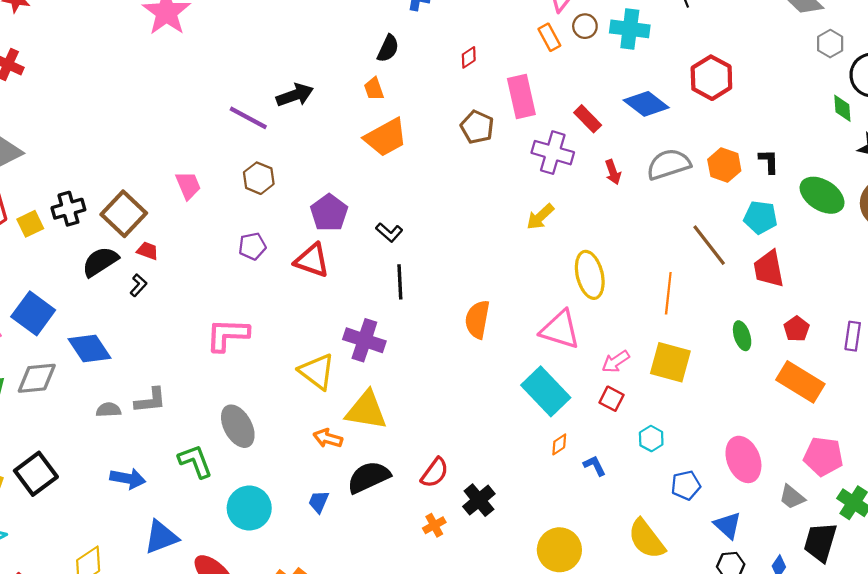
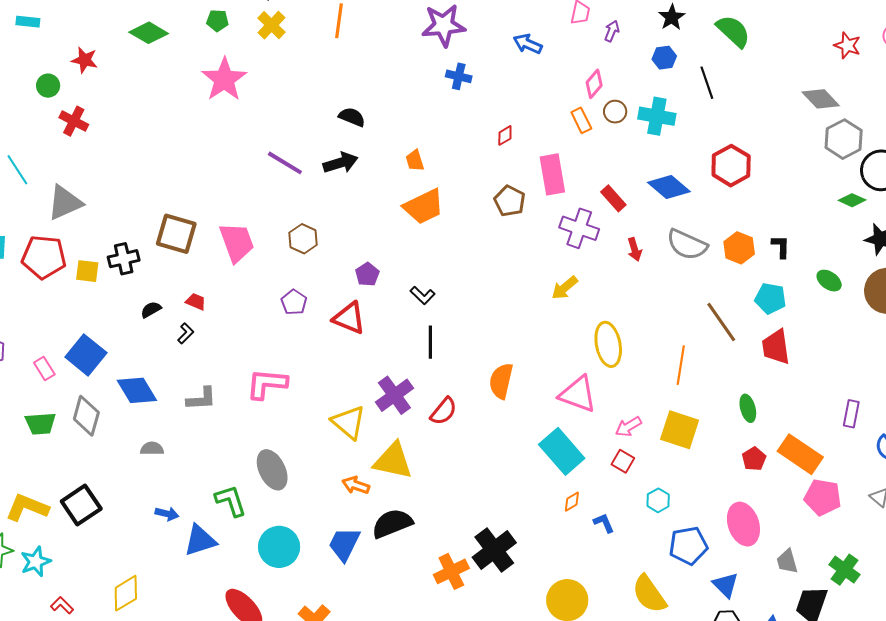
gray hexagon: (830, 44) -> (844, 139), size x1.5
black semicircle: (388, 48) -> (352, 117), moved, turned -96
green diamond: (842, 108) -> (852, 200), turned -64
purple line: (248, 118) -> (285, 163), moved
gray semicircle: (669, 164) -> (687, 245), turned -141
pink trapezoid: (188, 185) -> (237, 242), size x1.5
green ellipse: (822, 195) -> (829, 281), size x0.6
purple pentagon: (329, 213) -> (367, 274), size x0.7
brown square: (124, 214) -> (176, 234), moved, turned -30
yellow square: (30, 224) -> (87, 271), turned 30
purple pentagon: (252, 246) -> (294, 302), turned -30
black semicircle: (100, 262) -> (151, 310), size x0.6
red pentagon: (797, 329) -> (754, 459), moved
purple cross: (364, 340) -> (394, 395), turned 33
gray diamond: (37, 378) -> (86, 416), turned -72
gray L-shape: (150, 400) -> (201, 399), moved
pink pentagon: (823, 456) -> (823, 497), moved
red semicircle: (435, 473) -> (444, 411), moved
blue arrow: (128, 479) -> (167, 514), size x0.7
blue pentagon: (686, 485) -> (688, 546), size x1.4
gray trapezoid: (792, 497) -> (787, 561), turned 32
black cross: (479, 500) -> (494, 550), size x1.4
blue trapezoid: (319, 502) -> (344, 544), size x1.6
orange cross: (434, 525) -> (451, 571), size x1.6
blue triangle: (161, 537) -> (200, 540), moved

